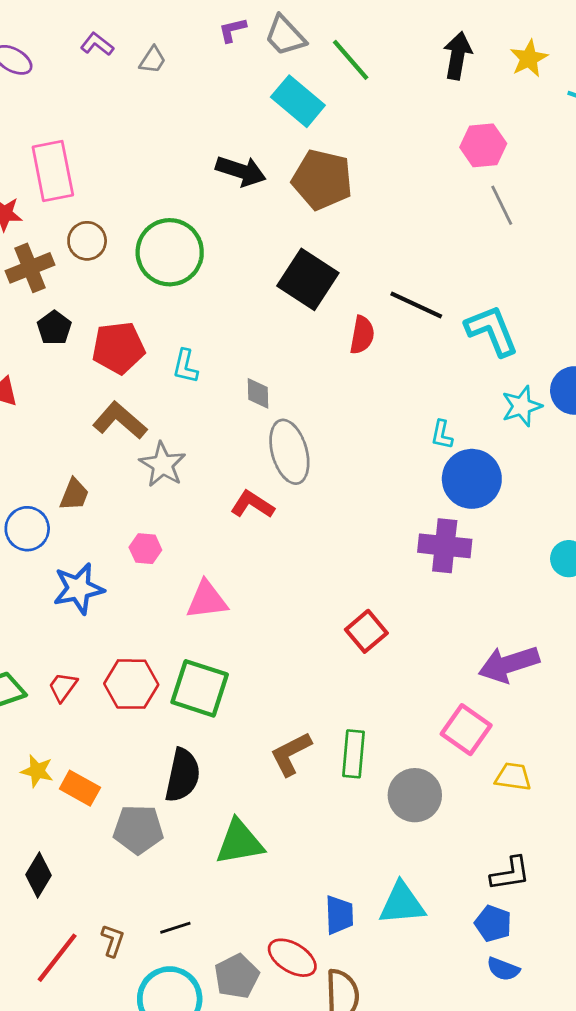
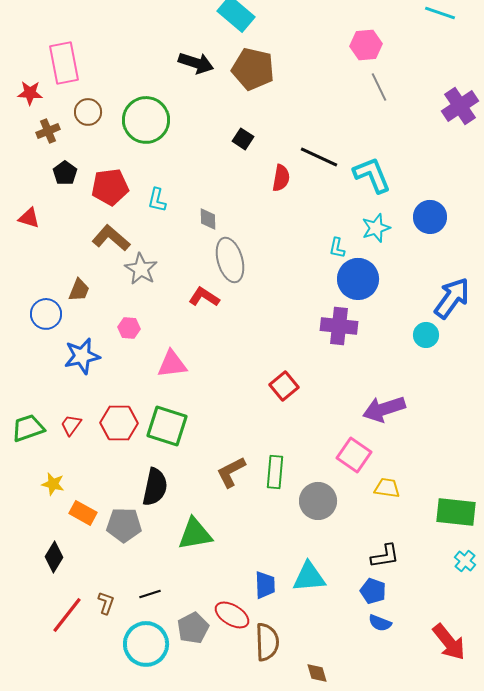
brown cross: (30, 268) -> (48, 131), size x0.7
black square: (308, 279) -> (243, 139), size x0.5
cyan star: (522, 406) -> (376, 228), moved
orange rectangle: (80, 788) -> (83, 513), moved

